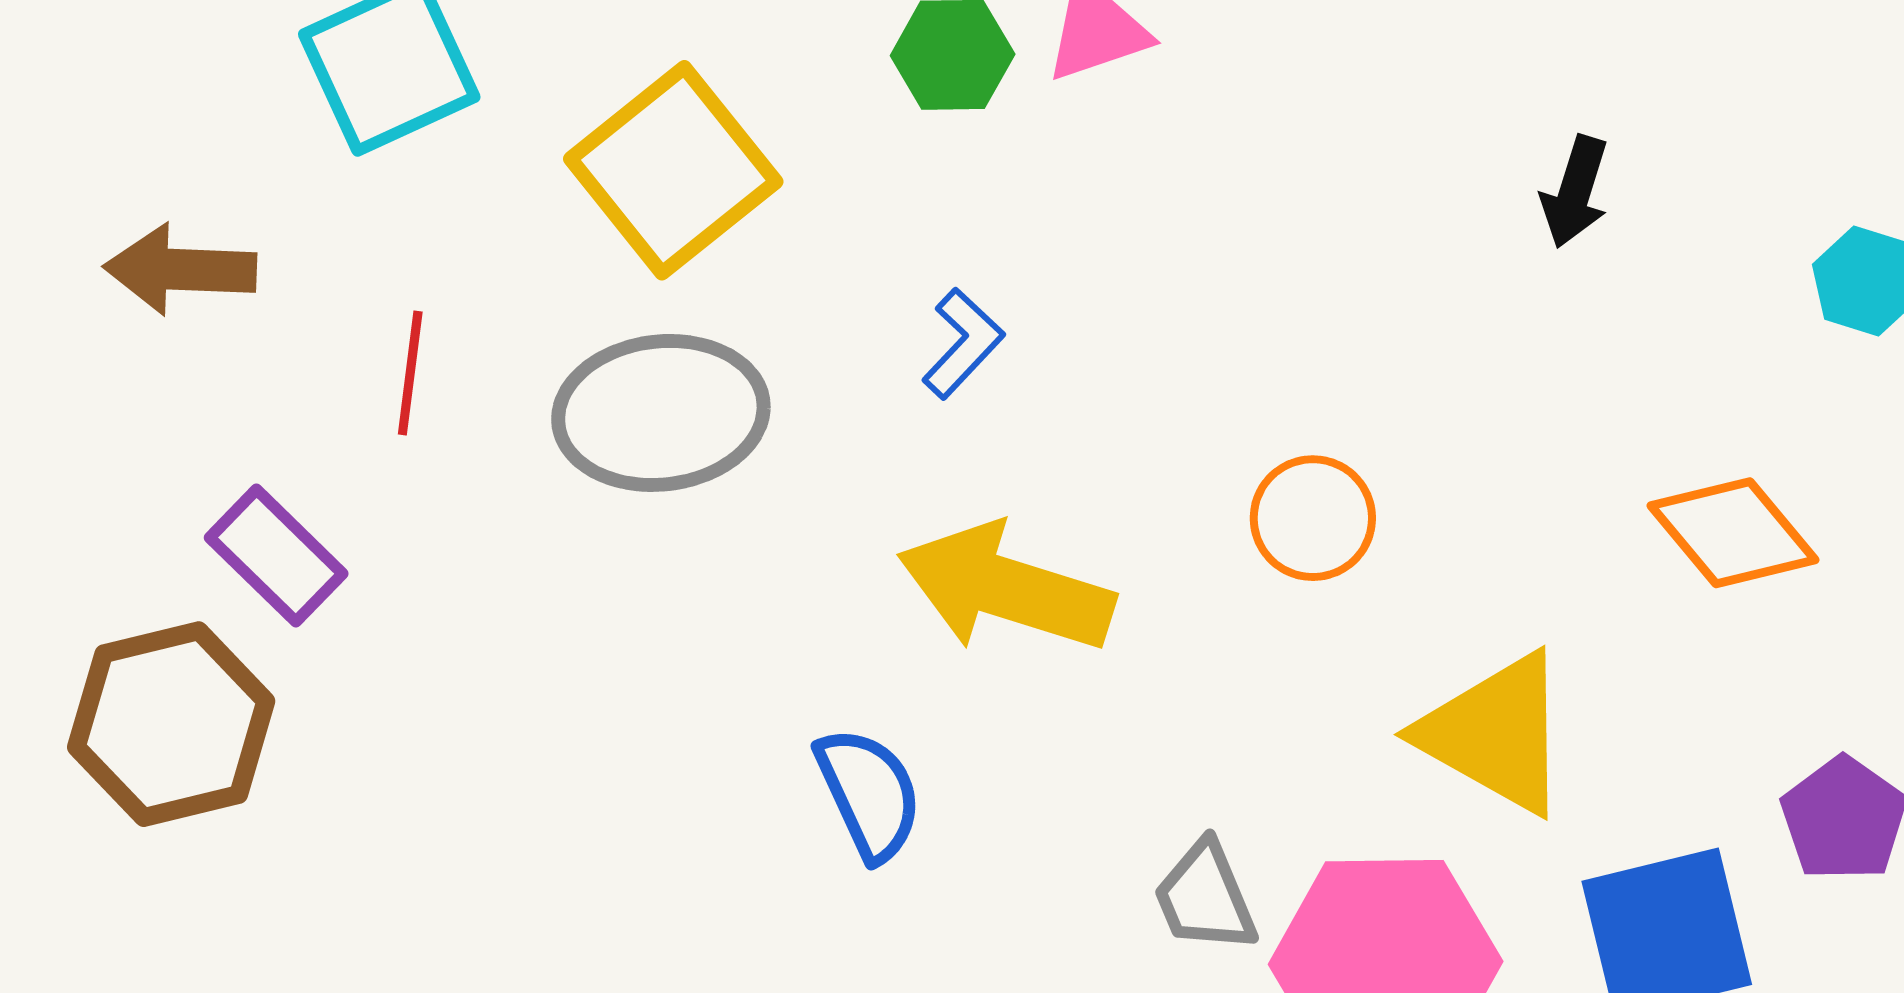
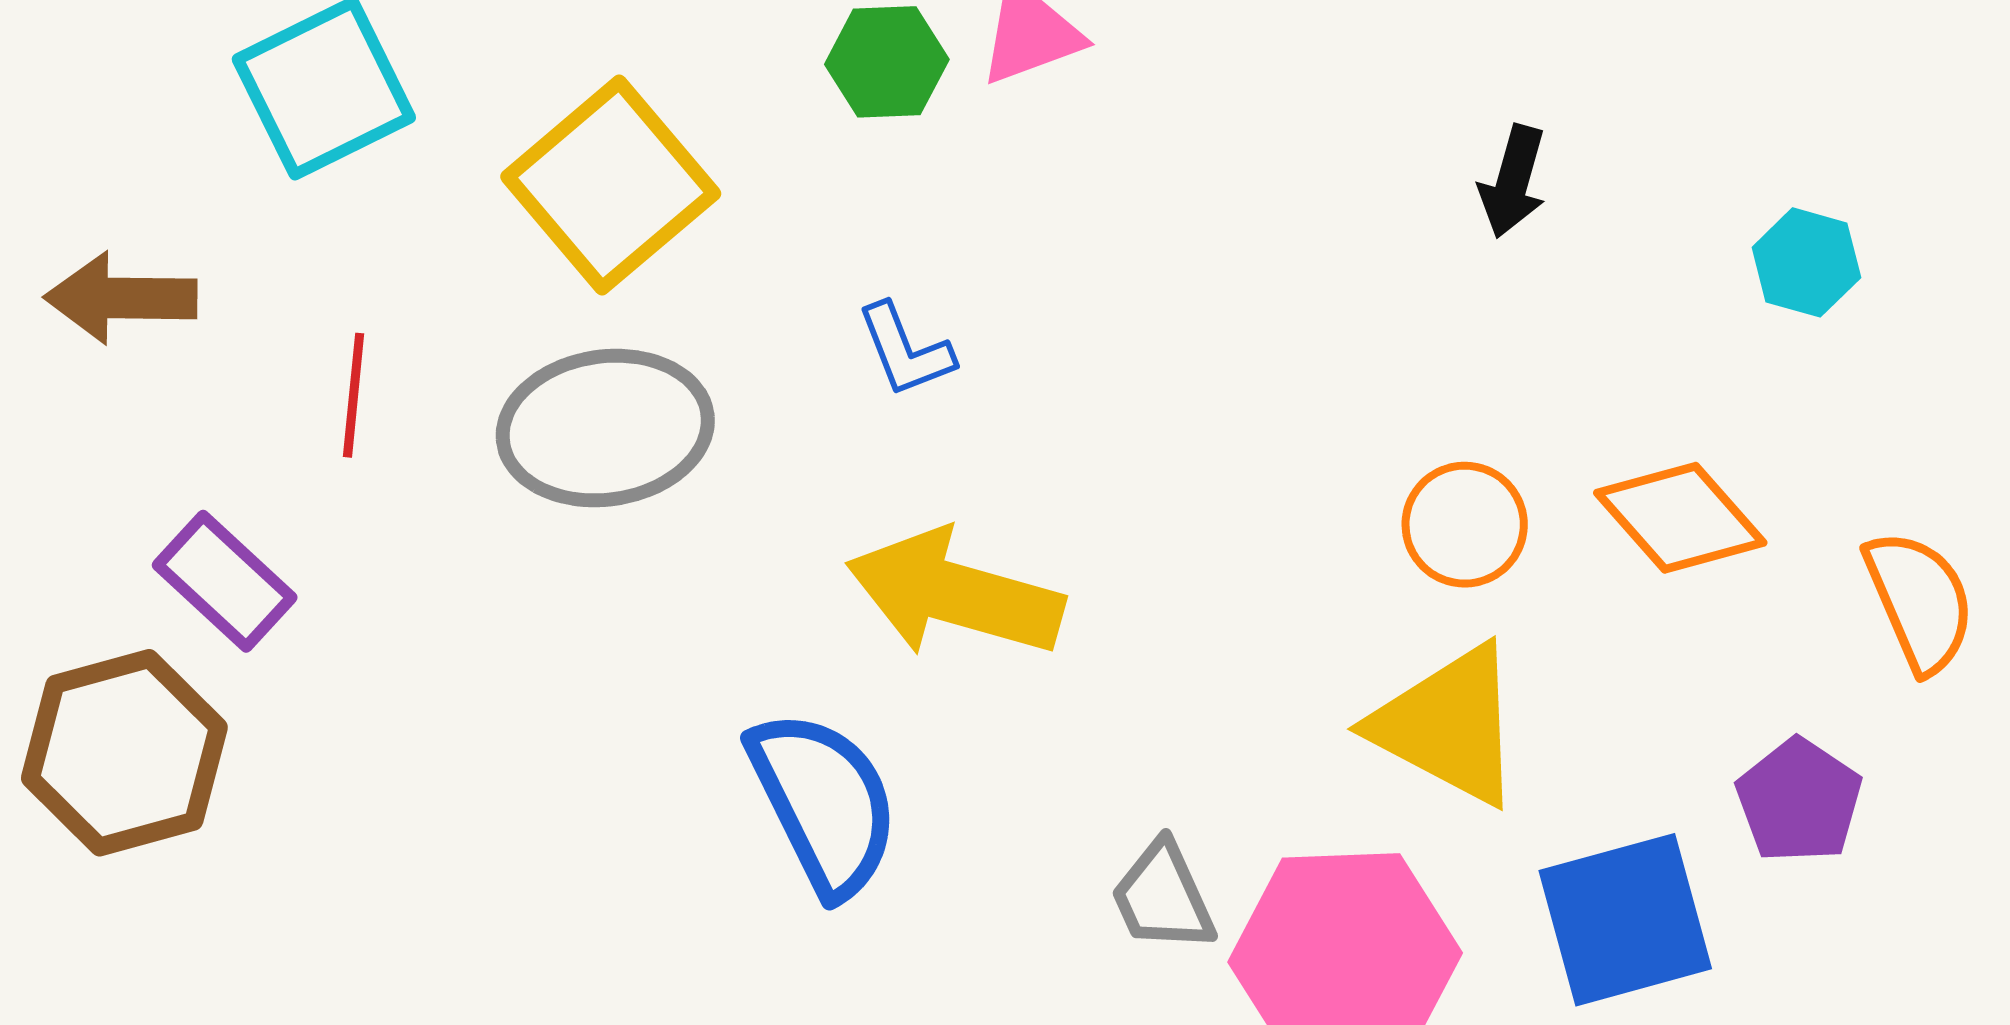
blue L-shape: (963, 343) -> (905, 350), turned 117
orange circle: (1313, 518) -> (1465, 525), moved
blue semicircle: (869, 794) -> (824, 803), size x1.4

